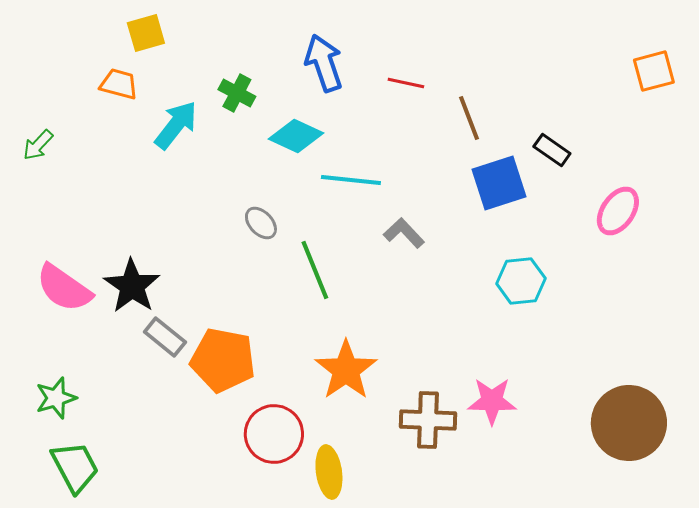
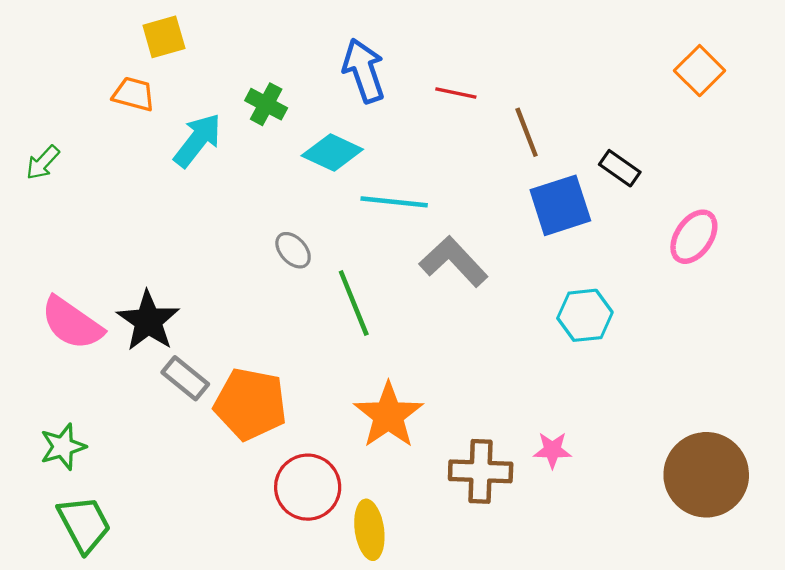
orange square: (654, 71) -> (700, 71), moved, turned -30
gray L-shape: (404, 233) -> (454, 261), size x1.5
pink star: (492, 401) -> (552, 450), size x0.7

